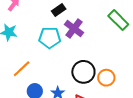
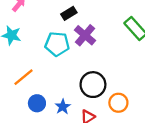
orange circle: (106, 78) -> (118, 103), moved

